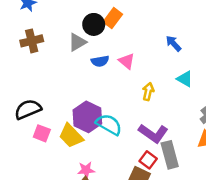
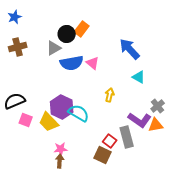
blue arrow: (173, 43) -> (130, 49), size x1.6
blue semicircle: (100, 61) -> (72, 63), size x1.6
yellow arrow: (148, 92) -> (110, 95), moved
purple L-shape: (153, 133) -> (140, 120), moved

